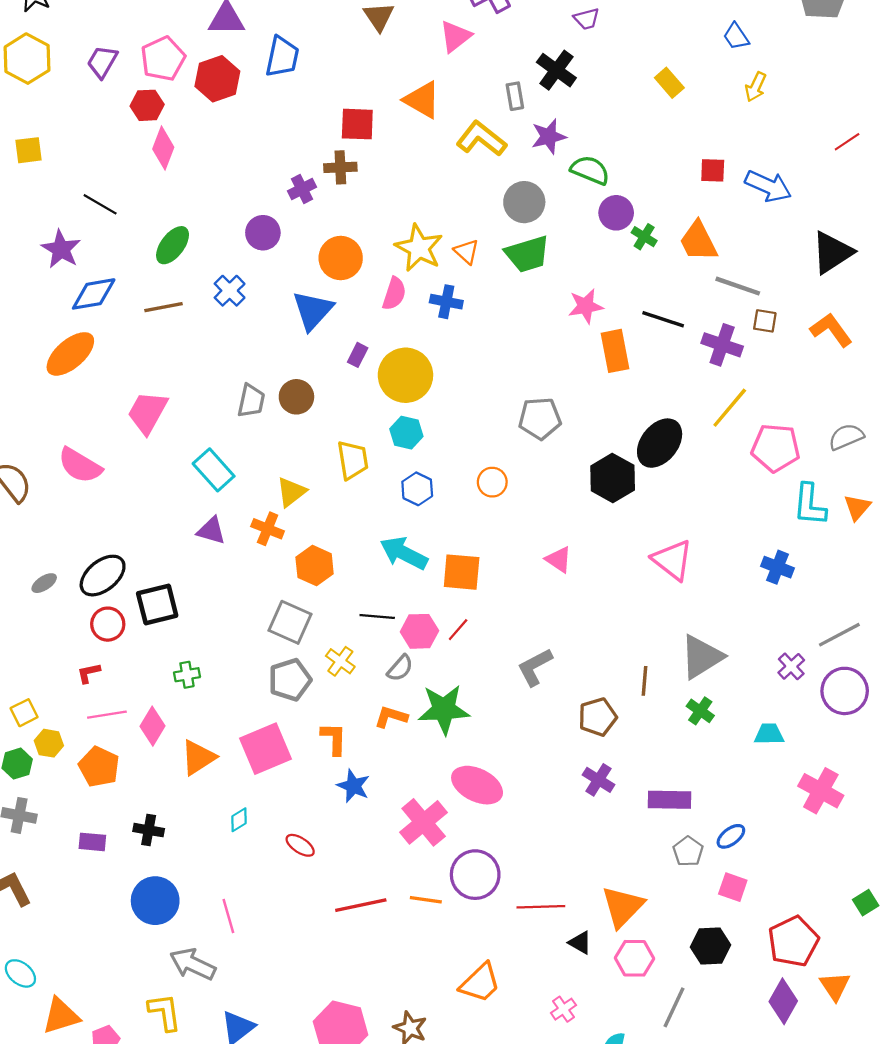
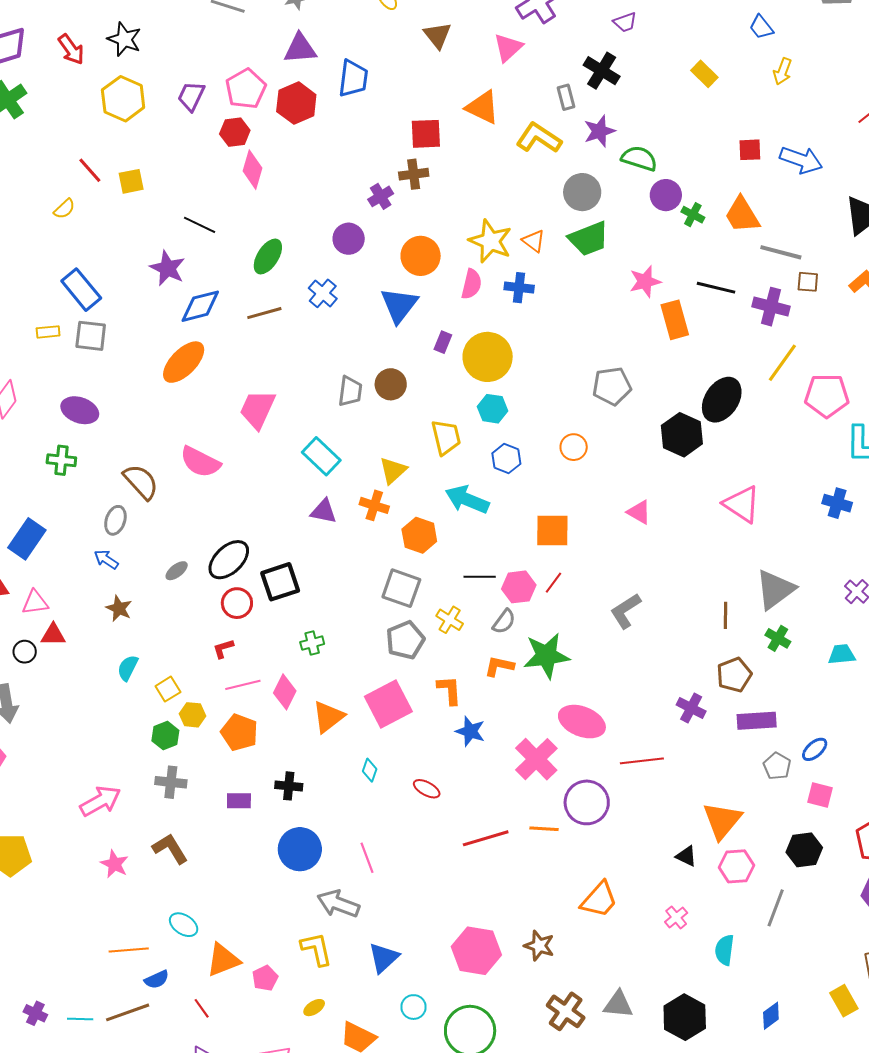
cyan arrow: (404, 553) -> (467, 500), moved
brown pentagon: (598, 717) -> (734, 675), moved
cyan diamond: (239, 820) -> (370, 770), turned -35
red line: (541, 907) -> (642, 761), moved

